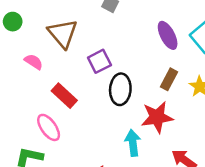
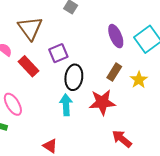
red rectangle: (64, 96) -> (29, 66), moved
cyan arrow: (133, 143) -> (66, 105), moved

